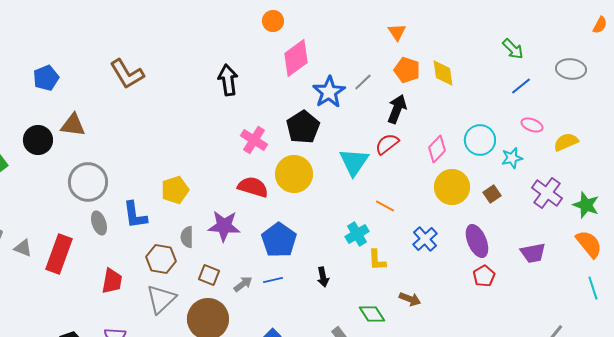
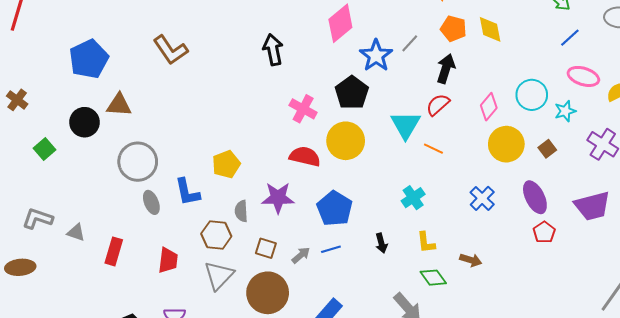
blue pentagon: (46, 78) -> (89, 59), size x1.5
pink ellipse: (532, 125) -> (583, 76), size x1.4
orange line: (385, 206) -> (433, 149), moved
purple trapezoid: (533, 253) -> (592, 206), size x1.4
red rectangle: (59, 254) -> (114, 251), moved, size x0.7
yellow L-shape: (377, 260) -> (426, 242), moved

